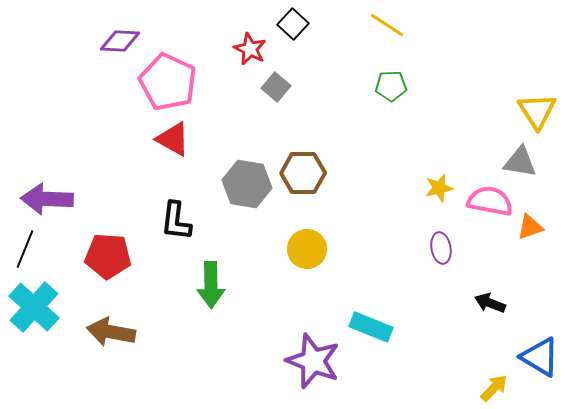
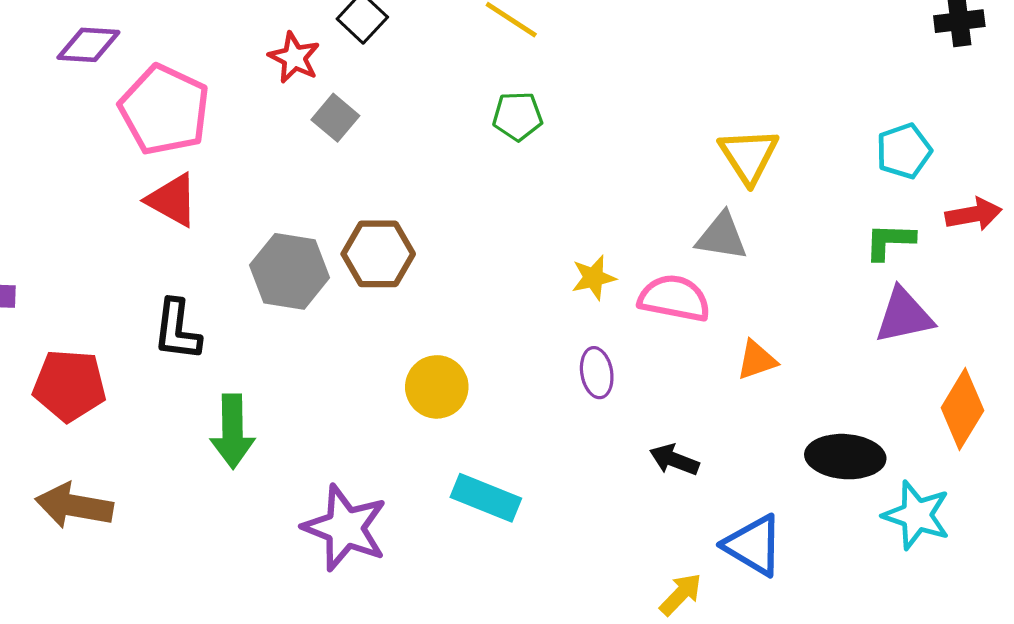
orange triangle: (530, 227) -> (757, 360), moved
yellow circle: (307, 249) -> (437, 387), moved
purple star: (313, 361) -> (345, 528), moved

